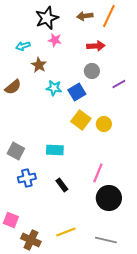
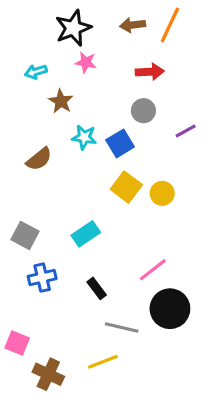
brown semicircle: (13, 87) -> (39, 159), moved
cyan rectangle: (55, 150) -> (86, 234), turned -36
pink line: (98, 173) -> (153, 270), turned 30
gray line: (106, 240) -> (122, 327), moved

